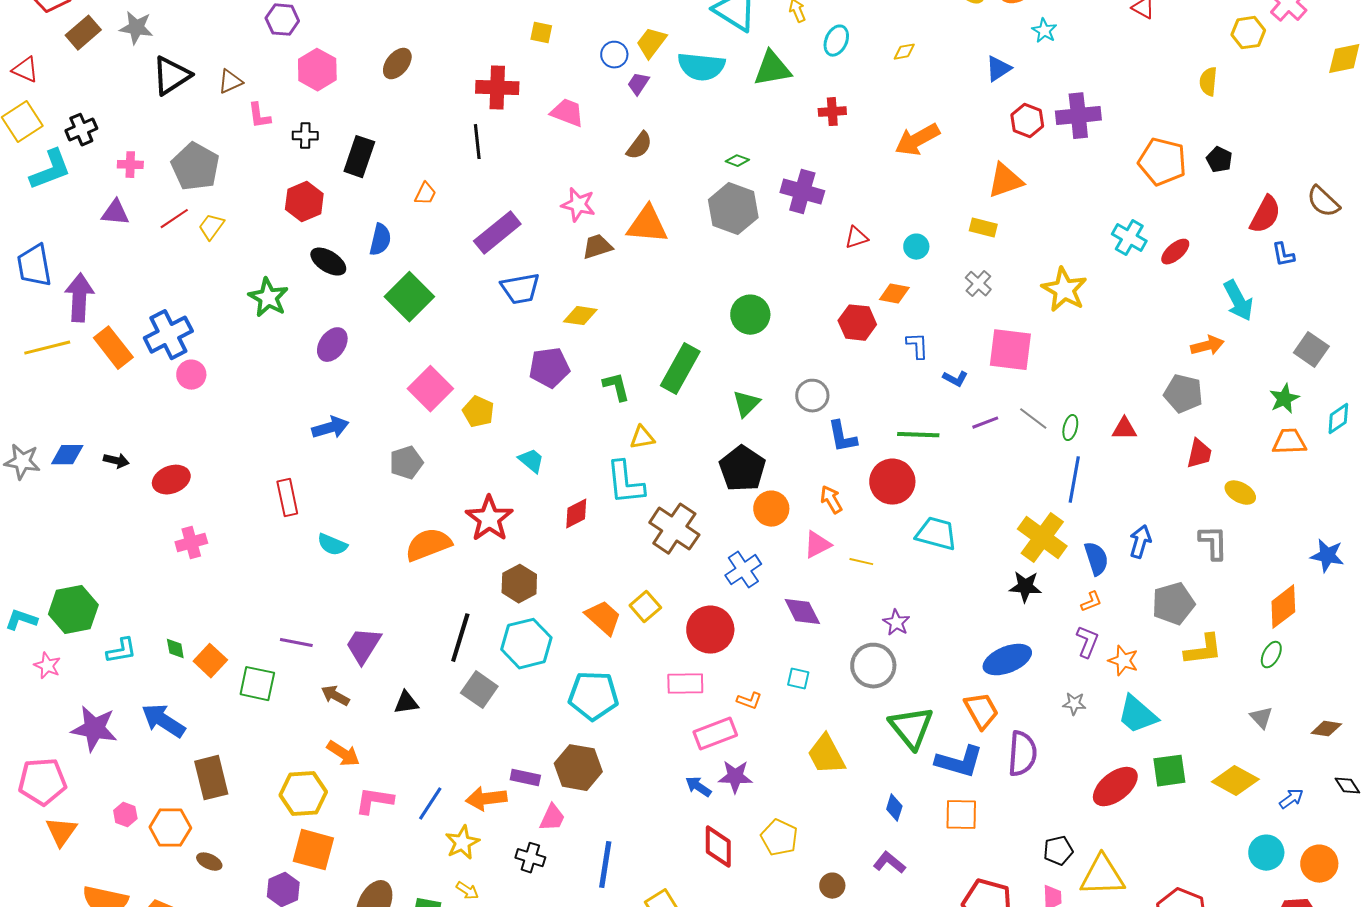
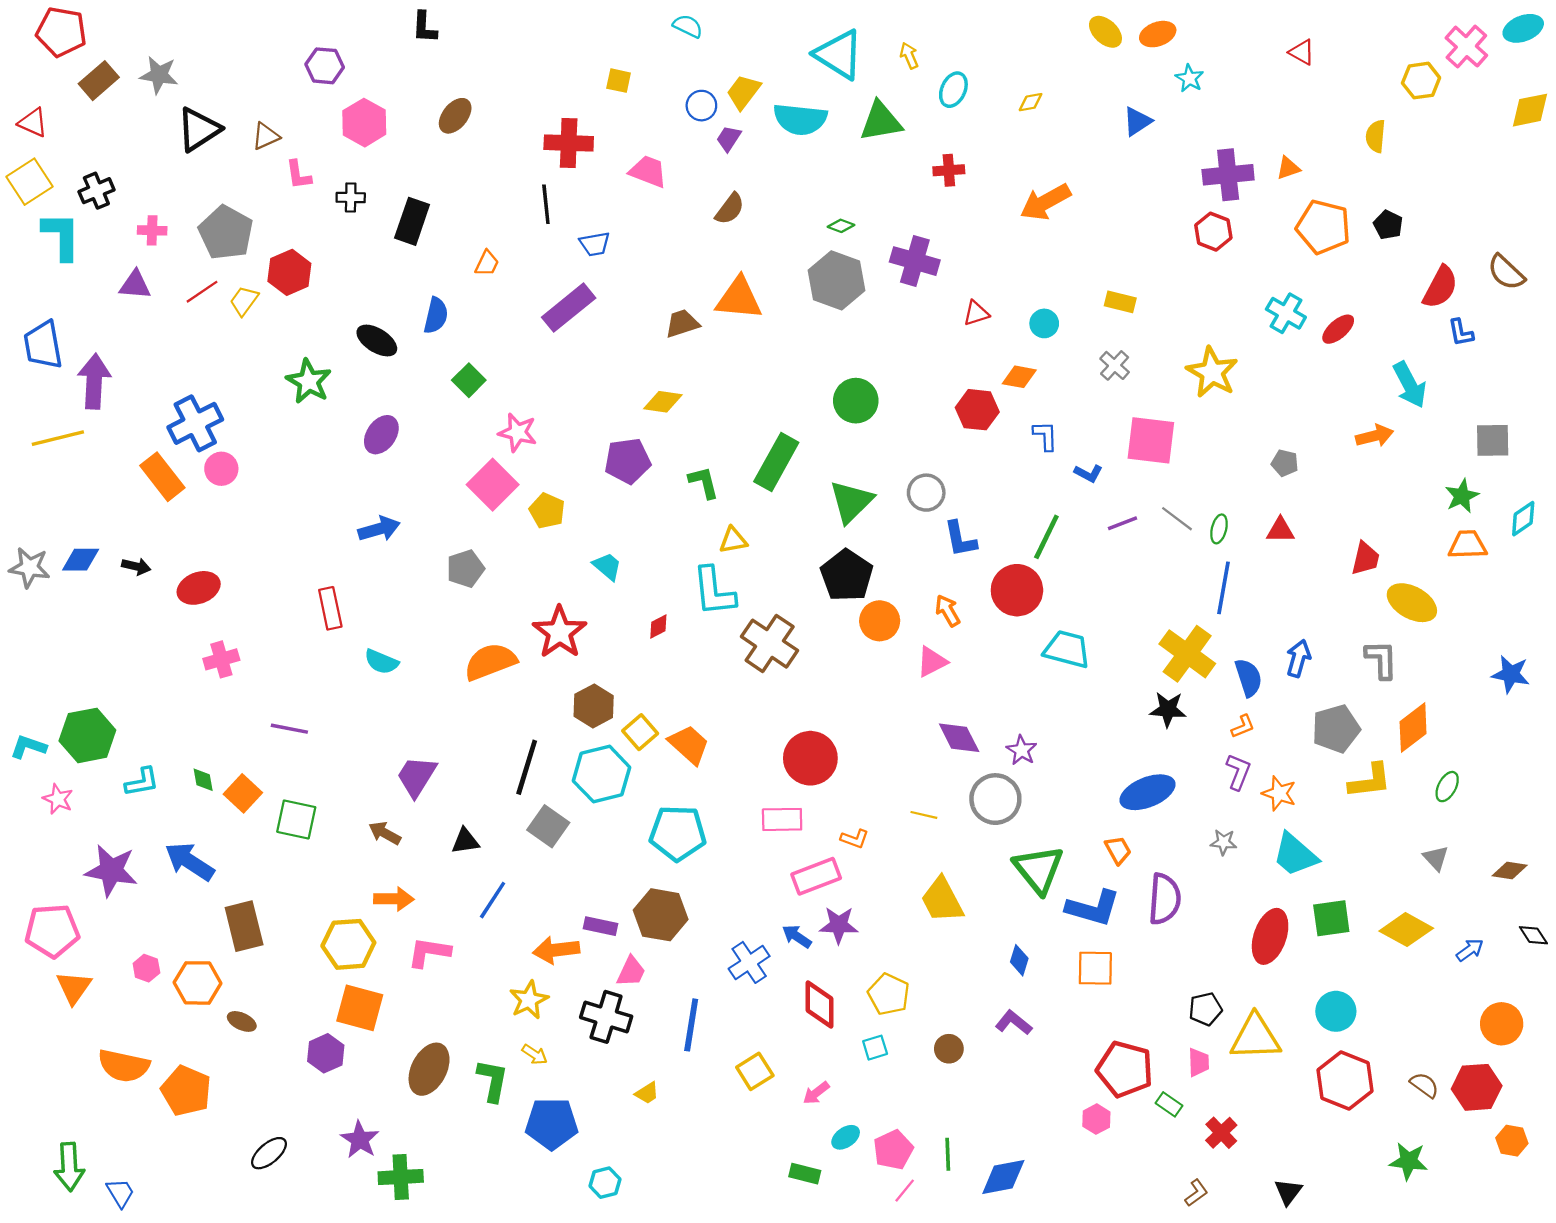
red hexagon: (1027, 121) -> (1213, 232), moved
cyan L-shape: (50, 170) -> (61, 236), turned -69
orange triangle: (1005, 181) -> (1288, 168), moved, size x0.6
red hexagon: (304, 202) -> (289, 272), moved
pink star: (578, 205) -> (518, 432), moved
blue trapezoid: (520, 289) -> (595, 244), moved, size x0.7
green square: (409, 297) -> (469, 380), size x0.6
orange rectangle: (113, 348) -> (162, 477), moved
gray square: (1311, 350) -> (1493, 440), turned -36
gray pentagon: (1183, 394) -> (1285, 463), moved, size x0.6
green triangle: (746, 404) -> (851, 502), size x1.4
green line: (918, 435) -> (1046, 537), turned -66
yellow ellipse: (1240, 493) -> (1412, 603), size x1.4
red diamond: (576, 514) -> (658, 627), size x0.7
yellow line: (861, 562) -> (924, 815), moved
blue cross: (743, 570) -> (749, 962), moved
yellow square: (645, 607) -> (640, 732), moved
orange diamond: (1283, 607) -> (1413, 728), moved
purple diamond: (802, 612) -> (959, 738), moved
purple line: (296, 643) -> (289, 729), moved
cyan square: (798, 679) -> (875, 1048), moved, turned -30
orange trapezoid: (981, 711) -> (1118, 850), size x0.7
orange arrow: (343, 754) -> (394, 899), turned -32
red ellipse: (1115, 787) -> (1270, 936), turned -33
blue line: (430, 804) -> (493, 900), moved
cyan circle: (1266, 853) -> (1336, 1011), moved
black cross: (530, 858) -> (606, 1017), size x1.5

